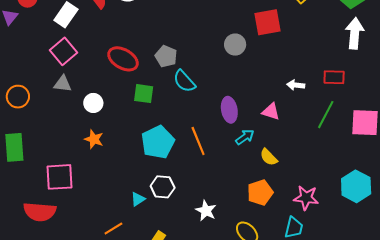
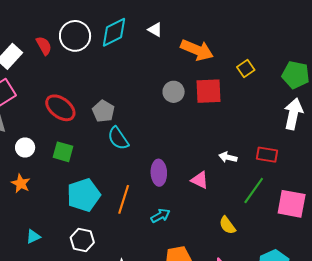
gray circle: (235, 45) -> (174, 92), moved
green square: (144, 94) -> (63, 152), moved
cyan arrow: (245, 137) -> (160, 216), moved
orange line: (198, 141) -> (124, 199), turned 32
yellow semicircle: (269, 157) -> (227, 225), moved
cyan triangle: (138, 199) -> (33, 237), moved

